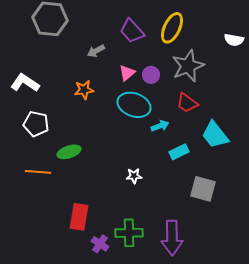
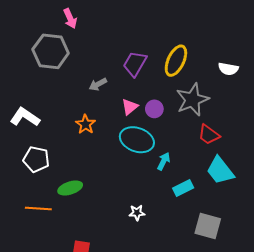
purple trapezoid: (132, 31) -> (135, 64), turned 72
white semicircle: (234, 40) -> (228, 69), moved
orange star: (84, 90) -> (86, 124), turned -30
red trapezoid: (187, 103) -> (209, 135), moved
cyan arrow: (160, 126) -> (164, 161), turned -42

